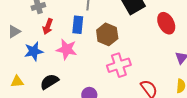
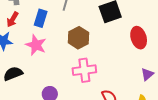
blue rectangle: (78, 25) -> (41, 18), moved
red arrow: (48, 26) -> (13, 19), moved

